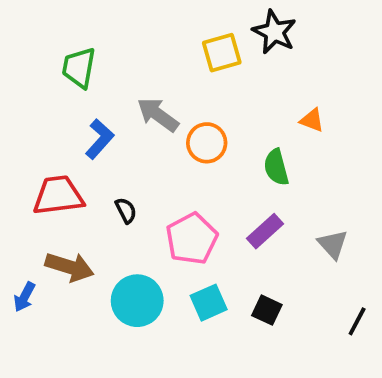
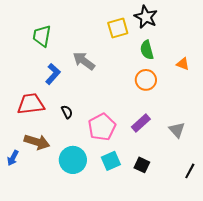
orange triangle: (312, 120) -> (183, 64), moved
orange circle: (207, 143) -> (146, 80), moved
green semicircle: (276, 167) -> (147, 50), moved

